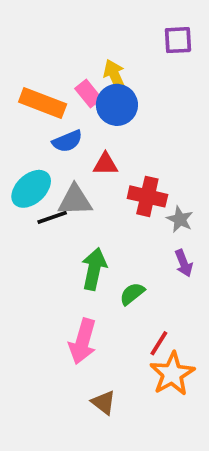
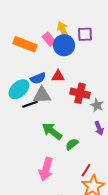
purple square: (178, 40) -> (85, 34), moved
blue semicircle: (67, 141) -> (38, 78), moved
green arrow: (94, 269) -> (52, 131), turned -65

